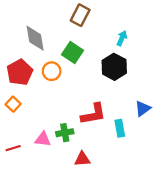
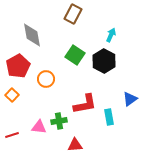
green square: (72, 52) -> (75, 55), moved
orange circle: (52, 71) -> (46, 79), moved

